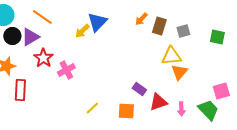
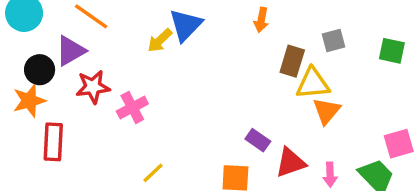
orange arrow: (141, 19) -> (261, 20), turned -32
brown rectangle: (159, 26) -> (292, 61), moved
black circle: (12, 36) -> (40, 70), moved
red star: (43, 58) -> (93, 87), turned 30
yellow line: (92, 108) -> (153, 173), moved

